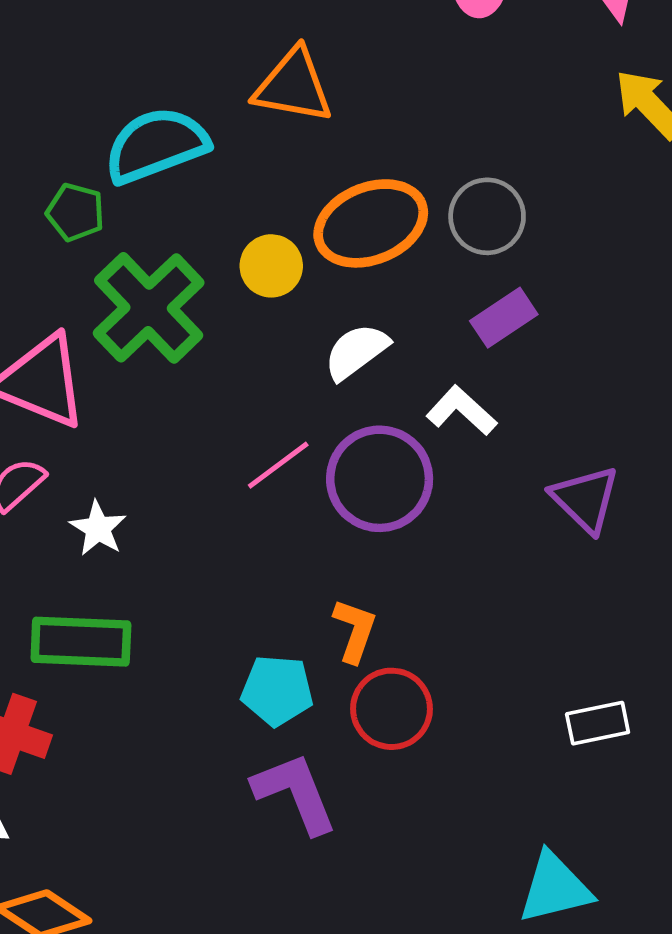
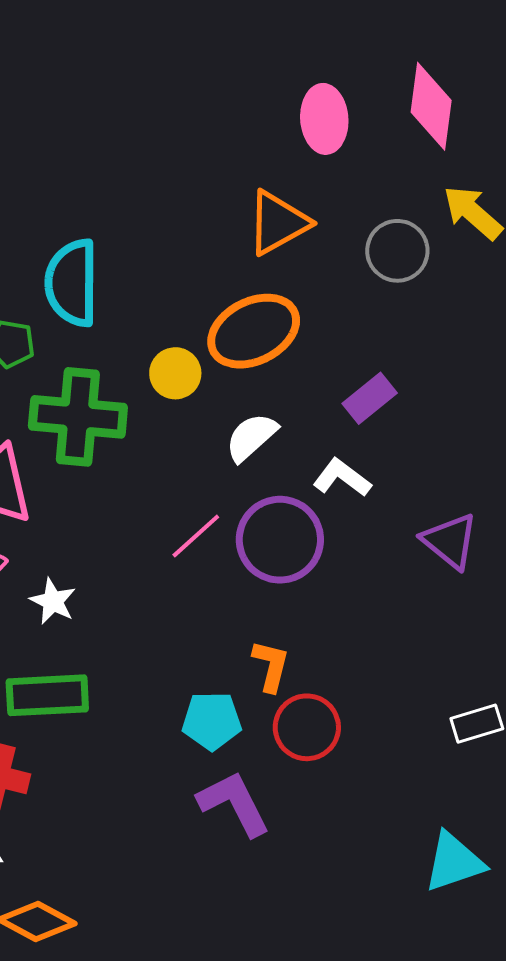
orange triangle: (293, 86) -> (278, 223), moved, turned -34
cyan semicircle: (156, 145) -> (72, 283), turned -64
gray circle: (487, 216) -> (397, 251), moved
green cross: (149, 308) -> (78, 417), turned -36

